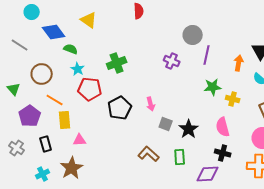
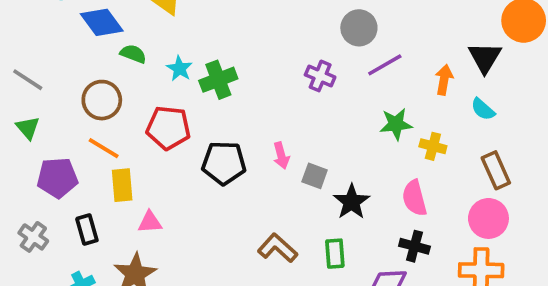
gray line: (20, 45) -> (28, 80), moved
purple line: (207, 55) -> (385, 65), turned 48
cyan star: (78, 69) -> (179, 69), moved
brown circle: (42, 74) -> (102, 100), moved
black pentagon: (120, 108) -> (224, 163), turned 30
purple pentagon: (30, 116) -> (57, 178), turned 30
gray square: (166, 124) -> (315, 176), moved

